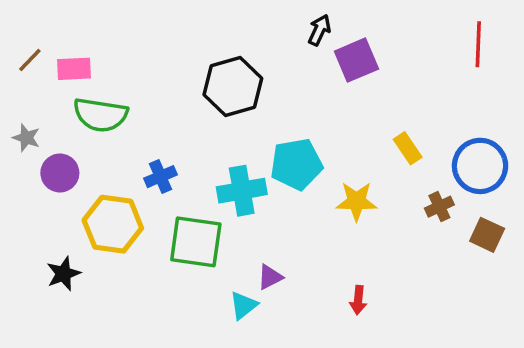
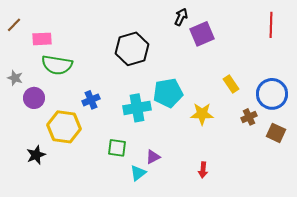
brown line: (30, 60) -> (14, 25), moved
green square: (196, 242) -> (117, 148), moved, size x0.6

